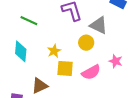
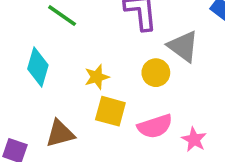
pink star: (116, 61) -> (194, 139), moved

